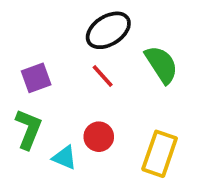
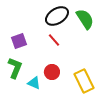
green semicircle: (161, 65) -> (85, 19), moved
yellow rectangle: (160, 154) -> (84, 81), turned -45

